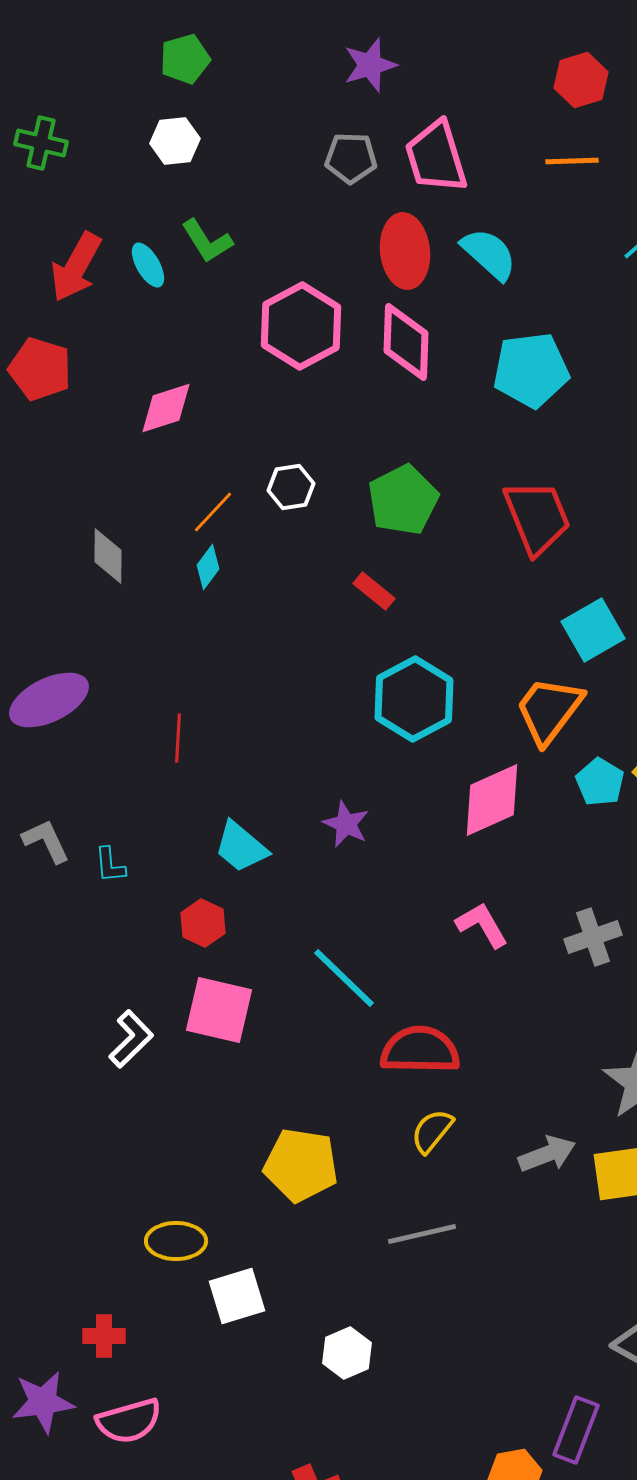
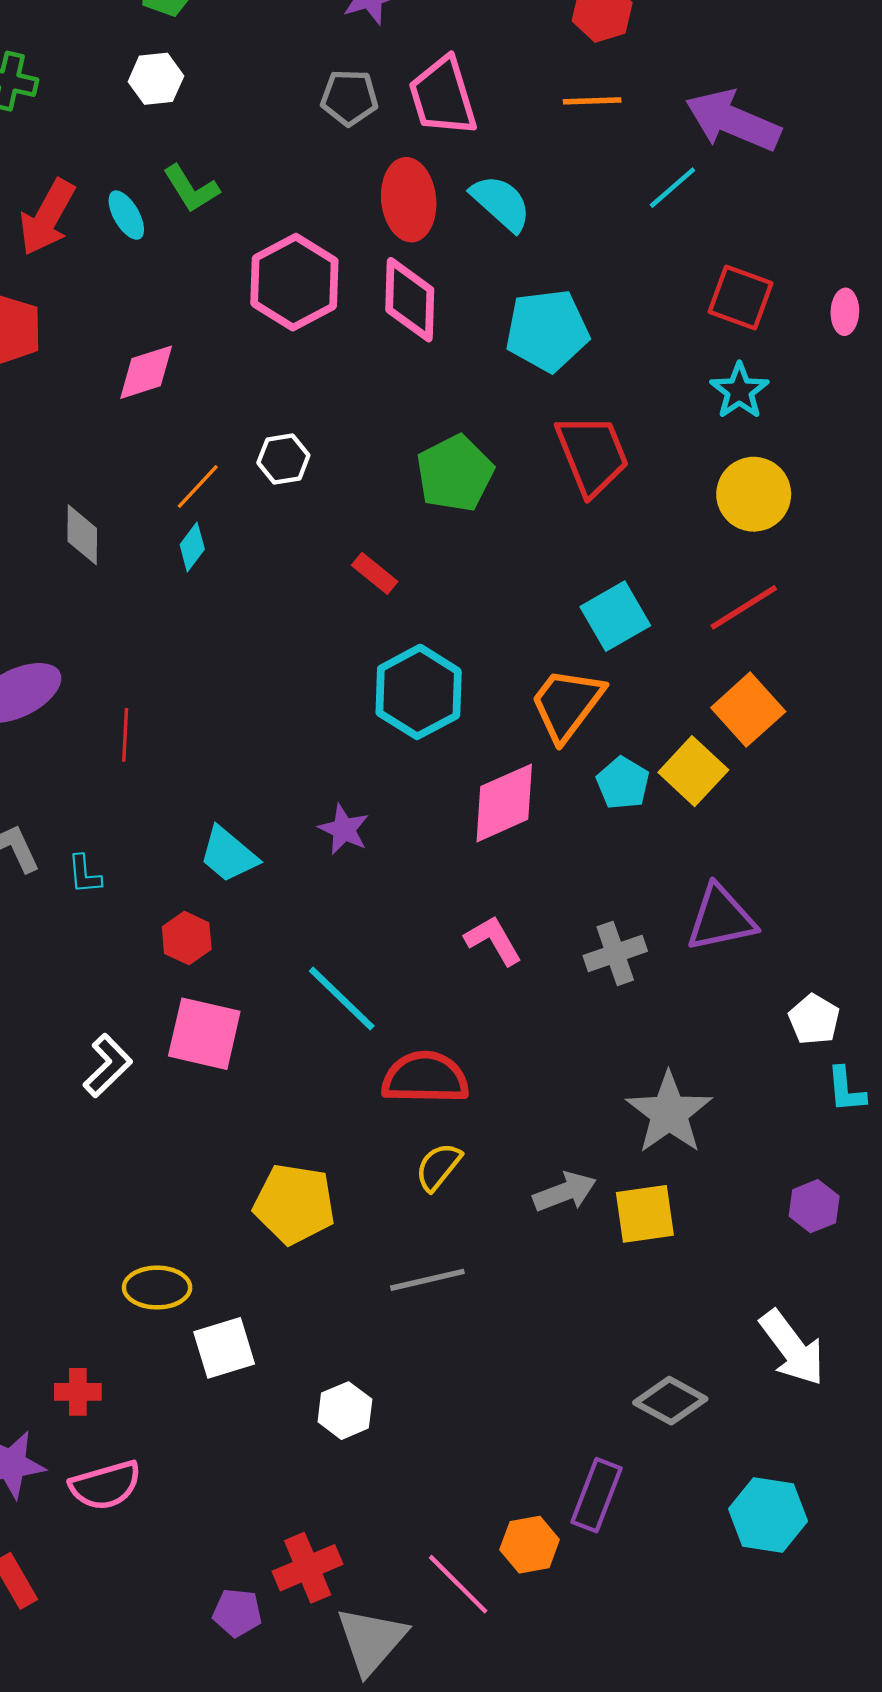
green pentagon: (403, 500) -> (455, 473), moved
red trapezoid: (537, 517) -> (592, 455), moved
red line: (178, 738) -> (125, 735), moved

